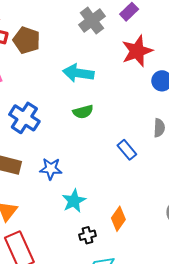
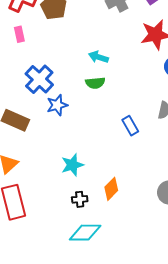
cyan arrow: (78, 73) -> (98, 57), moved, size x0.7
blue star: (51, 169) -> (57, 105), moved, turned -30

